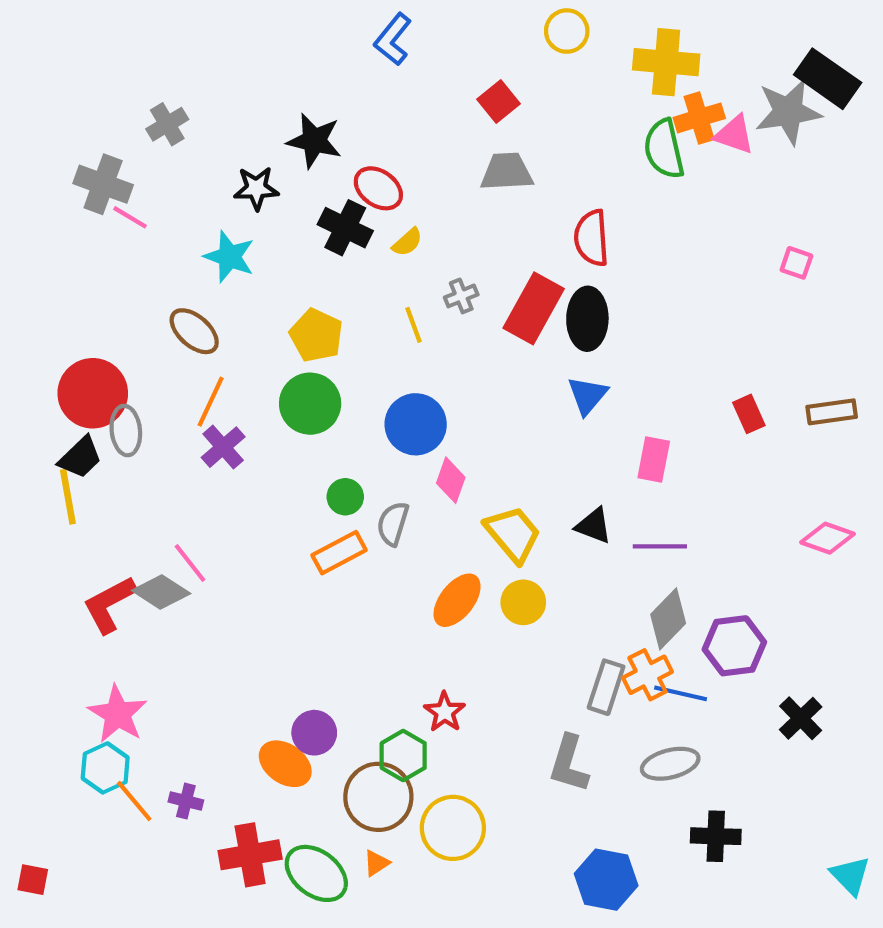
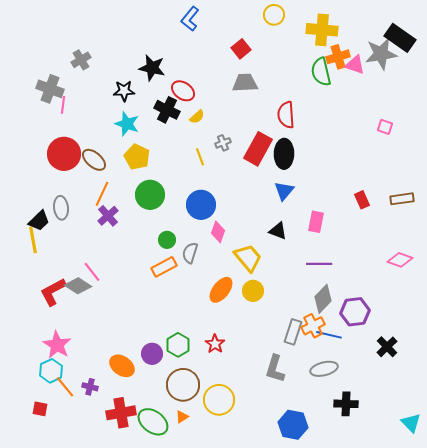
pink line: (130, 217) -> (63, 105), turned 66
cyan star: (229, 257) -> (127, 124), moved
yellow pentagon: (316, 335) -> (137, 157), moved
red circle: (93, 393) -> (64, 154), moved
black triangle: (594, 526) -> (278, 231), moved
green hexagon: (403, 755) -> (178, 345), moved
orange ellipse: (285, 764) -> (122, 366), moved
red square: (33, 880) -> (40, 409), moved

